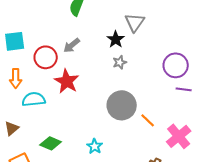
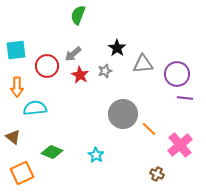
gray triangle: (135, 22) -> (143, 64), moved, turned 50
gray star: (120, 62) -> (105, 71), moved
red star: (67, 81) -> (80, 75), moved, size x0.7
brown triangle: (12, 128) -> (13, 137), turned -42

